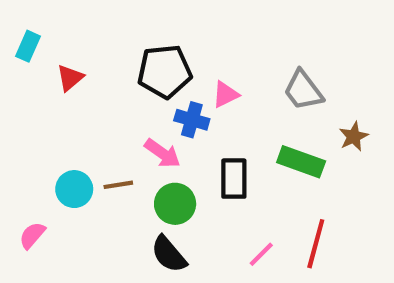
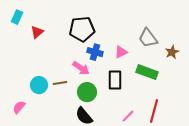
pink triangle: (225, 95) -> (121, 52), moved
brown star: (354, 137) -> (172, 52), moved

